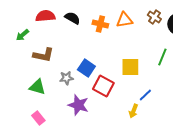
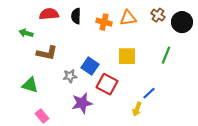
black semicircle: (72, 18) -> (76, 16), turned -119
green arrow: (22, 35) -> (26, 33), turned 56
yellow square: (130, 67) -> (127, 56), moved
green triangle: (37, 87) -> (30, 85), moved
purple star: (78, 105) -> (82, 103), turned -30

